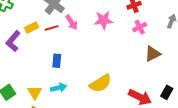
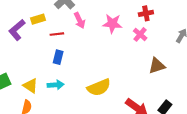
pink cross: (140, 27) -> (140, 34), moved, turned -32
red line: (52, 28) -> (57, 34), moved
yellow triangle: (35, 92) -> (30, 86), turned -35

